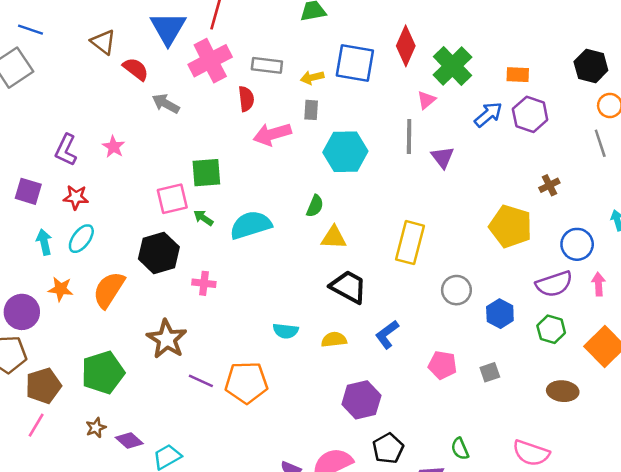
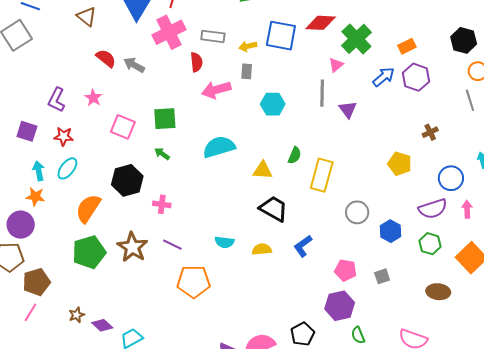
red diamond: (406, 46) -> (321, 23), turned 68
red semicircle: (136, 69) -> (106, 58), moved
orange rectangle: (518, 75) -> (407, 46), turned -30
cyan hexagon: (345, 152) -> (273, 104), size x0.7
pink square: (172, 199) -> (123, 127), moved, turned 35
green semicircle: (315, 206) -> (295, 155), moved
cyan semicircle: (251, 225) -> (219, 147), moved
yellow pentagon: (511, 226) -> (400, 164), size x0.7
orange star: (61, 289) -> (35, 197), moved
green pentagon: (103, 373) -> (89, 252), moved
purple line: (201, 381) -> (172, 245), moved
purple hexagon: (361, 400) -> (340, 306), moved

